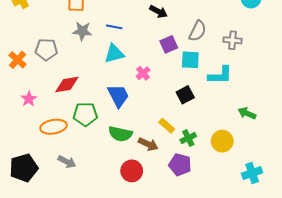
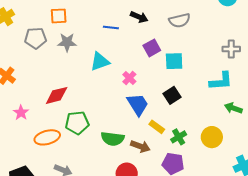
blue line: (114, 27) -> (111, 27), moved
gray semicircle: (198, 31) -> (180, 20), moved, turned 55
gray cross: (233, 40) -> (231, 49), moved
gray pentagon: (46, 50) -> (36, 38), moved
cyan L-shape: (220, 75) -> (221, 81), moved
blue trapezoid: (118, 96) -> (138, 104), moved

